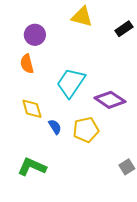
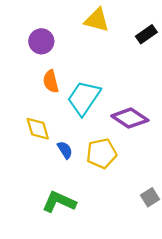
orange semicircle: (27, 64) -> (51, 81), moved
green L-shape: (32, 167) -> (59, 202), moved

